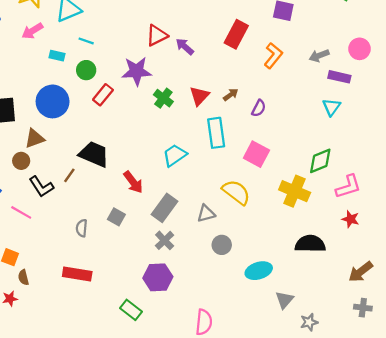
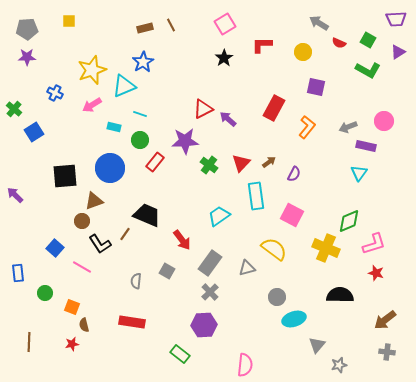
gray circle: (222, 245) -> (277, 297), moved

